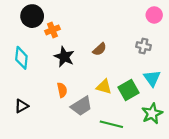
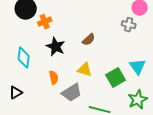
gray cross: (143, 46) -> (129, 25), moved
cyan diamond: (21, 58) -> (24, 58), moved
yellow triangle: (104, 87) -> (85, 70), moved

